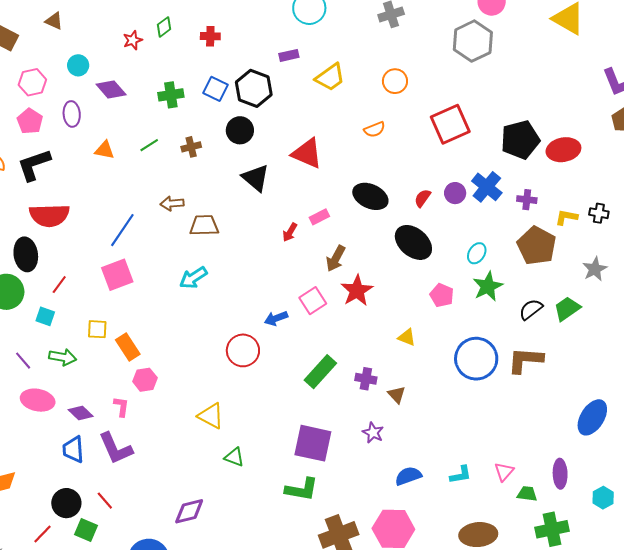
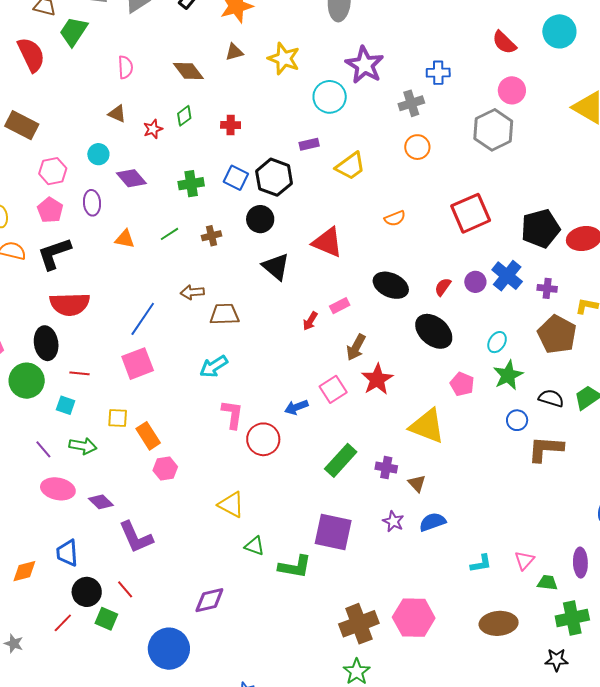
brown triangle: (54, 21) -> (117, 114), moved
orange circle: (395, 81) -> (417, 147), moved
red line: (59, 285) -> (79, 373), turned 60
black semicircle: (531, 309) -> (551, 398), turned 55
yellow triangle: (407, 337) -> (427, 426), size x2.0
blue circle: (476, 359) -> (517, 420), moved, size x0.5
pink L-shape: (121, 407) -> (232, 414), moved, size x1.4
blue trapezoid: (73, 449) -> (67, 553), moved
blue semicircle: (408, 476) -> (432, 522), moved
green L-shape: (302, 489) -> (295, 567), moved

